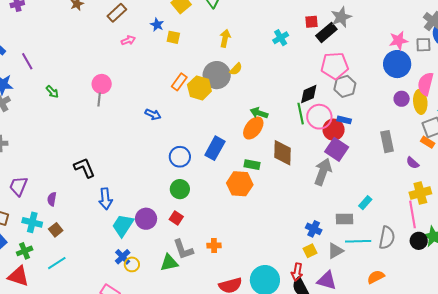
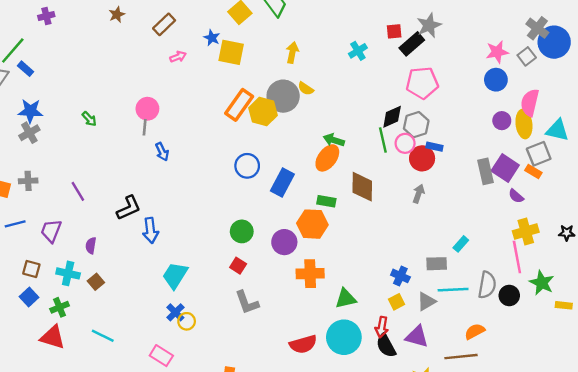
yellow square: (173, 37) -> (231, 52), size x1.6
gray square: (423, 45) -> (527, 56), turned -35
purple line: (27, 61) -> (78, 191), moved
blue circle: (397, 64) -> (496, 80), size x0.7
yellow semicircle: (236, 69) -> (306, 89), turned 80
orange rectangle: (179, 82) -> (239, 105), size x1.5
gray hexagon: (345, 86) -> (416, 125), moved
blue arrow: (153, 114) -> (162, 152), moved, turned 42
pink circle: (319, 117) -> (405, 143), size x0.7
purple square: (337, 149) -> (505, 168), moved
blue circle: (180, 157) -> (247, 166), moved
black L-shape: (84, 168) -> (129, 208), turned 90
gray arrow: (323, 172) -> (419, 194), moved, size x0.6
blue arrow: (105, 199) -> (150, 230), moved
purple circle: (146, 219) -> (284, 242), moved
black circle: (419, 241) -> (509, 295), moved
orange cross: (214, 246) -> (310, 274), moved, size x1.6
cyan line: (57, 263) -> (103, 336), moved, turned 60
green triangle: (169, 263) -> (346, 299), moved

